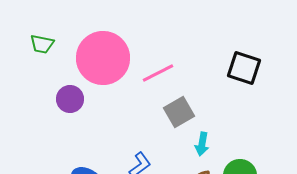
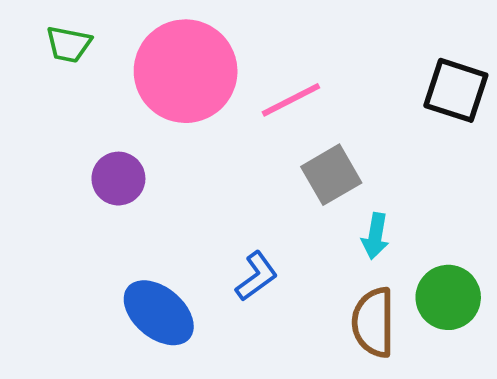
purple circle: (70, 99) -> (118, 179), moved

